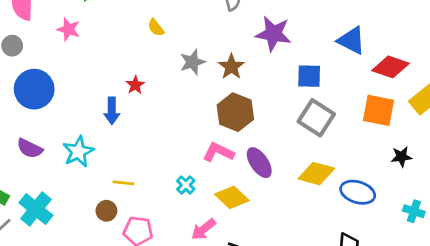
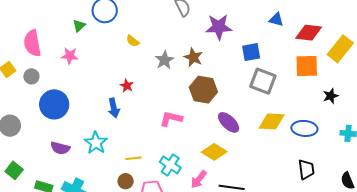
blue triangle: (352, 40) -> (276, 20), size x0.7
pink L-shape: (218, 152) -> (171, 119), moved
cyan cross: (186, 185) -> (170, 165), moved, size x1.5

